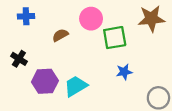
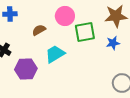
blue star: (124, 72) -> (113, 43), moved
cyan trapezoid: (76, 86) -> (55, 54), moved

